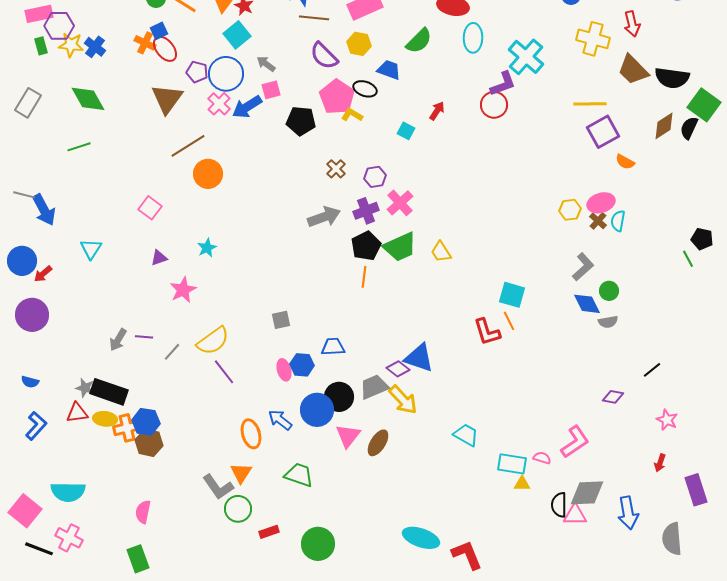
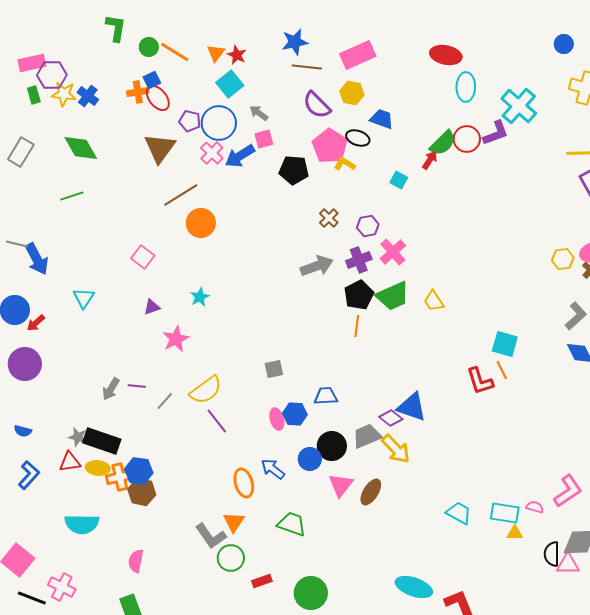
green semicircle: (419, 41) -> (443, 143), moved
orange cross: (145, 43) -> (138, 92), turned -35
red circle: (494, 105) -> (467, 139), moved
blue circle: (317, 410) -> (310, 459), size x0.7
cyan trapezoid: (466, 435) -> (459, 513), moved
cyan semicircle: (68, 492) -> (82, 524), moved

